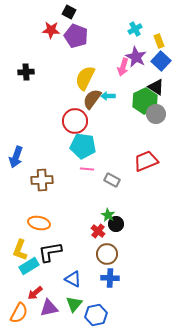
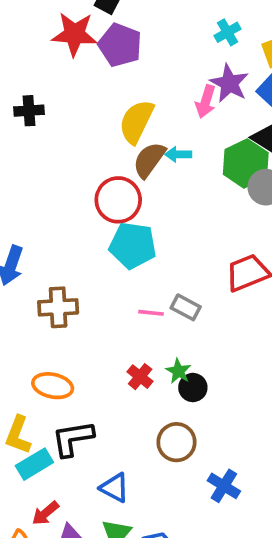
red star: (51, 30) -> (74, 34), size x1.4
pink line: (87, 169) -> (151, 313), moved
red cross: (98, 231) -> (140, 377), moved
blue cross: (110, 278) -> (224, 486), moved, turned 30

